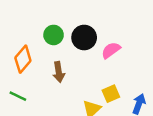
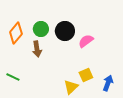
orange diamond: (23, 59) -> (16, 33), moved
brown arrow: (59, 72) -> (37, 49), moved

